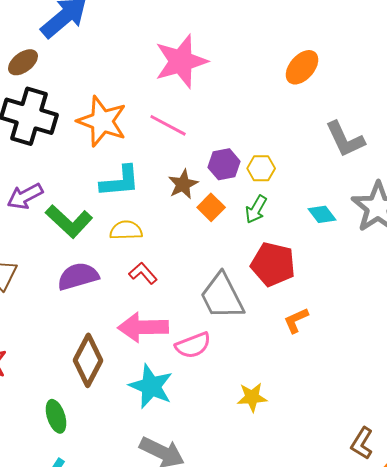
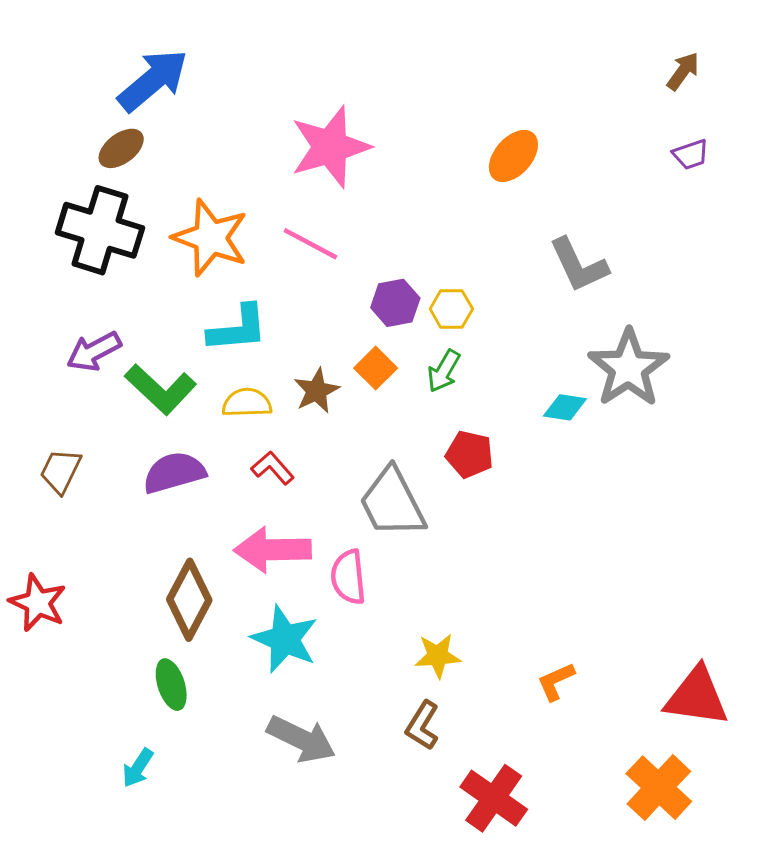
brown ellipse: (23, 62) -> (121, 148), moved
brown star: (183, 184) -> (317, 391), moved
cyan diamond: (322, 214) -> (565, 407), moved, turned -44
red pentagon: (273, 264) -> (469, 454), size x0.7
orange L-shape: (296, 320) -> (556, 682), moved
pink semicircle: (193, 345) -> (348, 577), turned 105
green ellipse: (56, 416) -> (171, 685), moved
brown L-shape: (362, 443) -> (423, 725), moved

